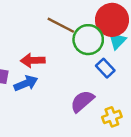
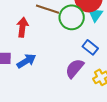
red arrow: (33, 61) -> (22, 27), moved, turned 108
blue rectangle: (105, 68) -> (90, 47), moved

